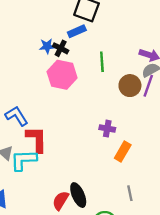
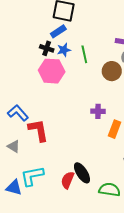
blue star: (47, 46) -> (64, 50), moved
cyan L-shape: (24, 160) -> (32, 176), moved

